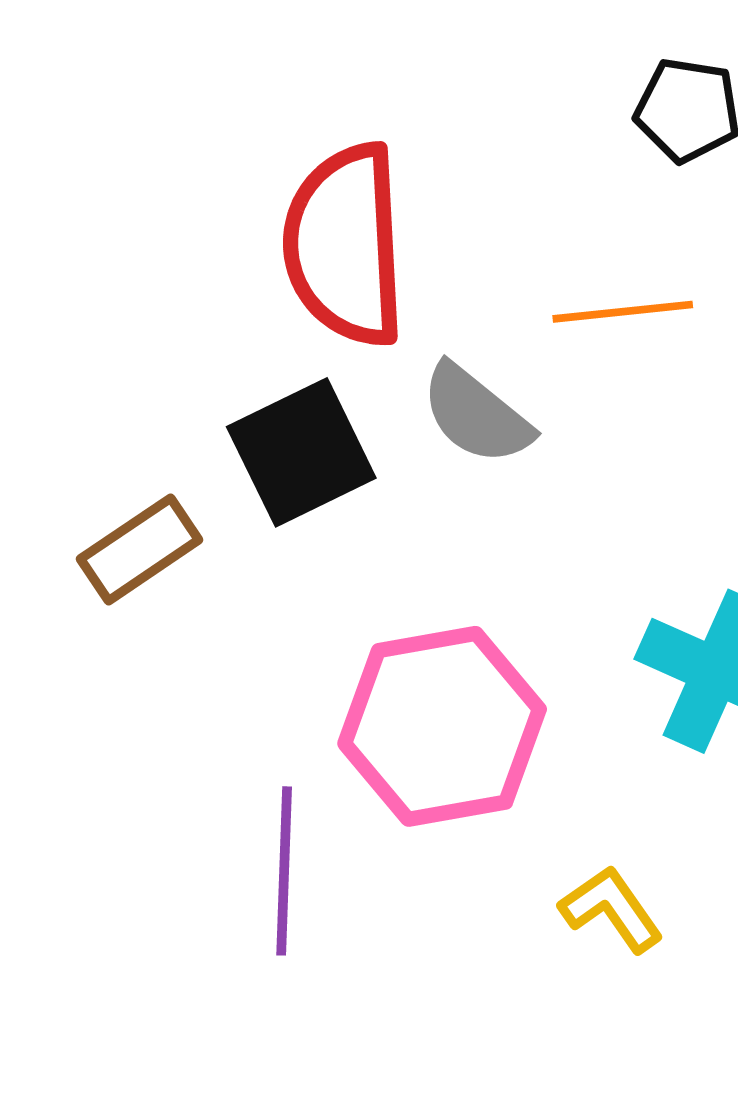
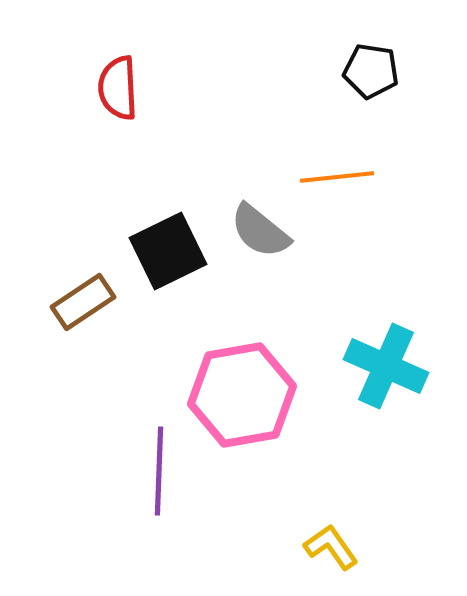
red semicircle: (345, 245) -> (118, 88), moved, size x0.6
yellow L-shape: (611, 909) -> (331, 547), moved

